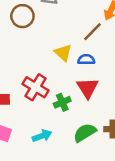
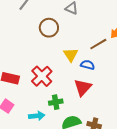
brown circle: (22, 16) -> (49, 28), moved
green cross: (62, 102) -> (56, 102), moved

